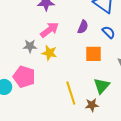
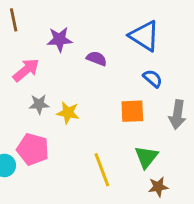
purple semicircle: (83, 27) -> (97, 59), moved, turned -88
pink arrow: (50, 30) -> (26, 70), moved
brown star: (92, 105) -> (158, 187), moved

